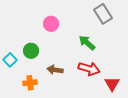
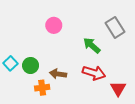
gray rectangle: (103, 14) -> (115, 27), moved
green circle: (31, 51) -> (31, 65), moved
orange cross: (30, 83) -> (42, 88), moved

